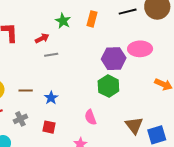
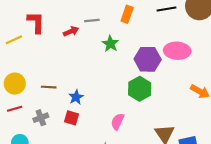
green star: (63, 21) -> (110, 44), moved
gray line: (51, 55) -> (92, 21), moved
pink semicircle: (90, 117) -> (118, 122), turned 42
red square: (49, 127) -> (72, 118), moved

